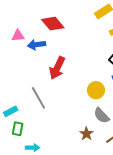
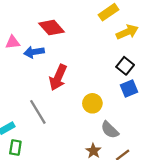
yellow circle: (96, 90) -> (92, 103), moved

